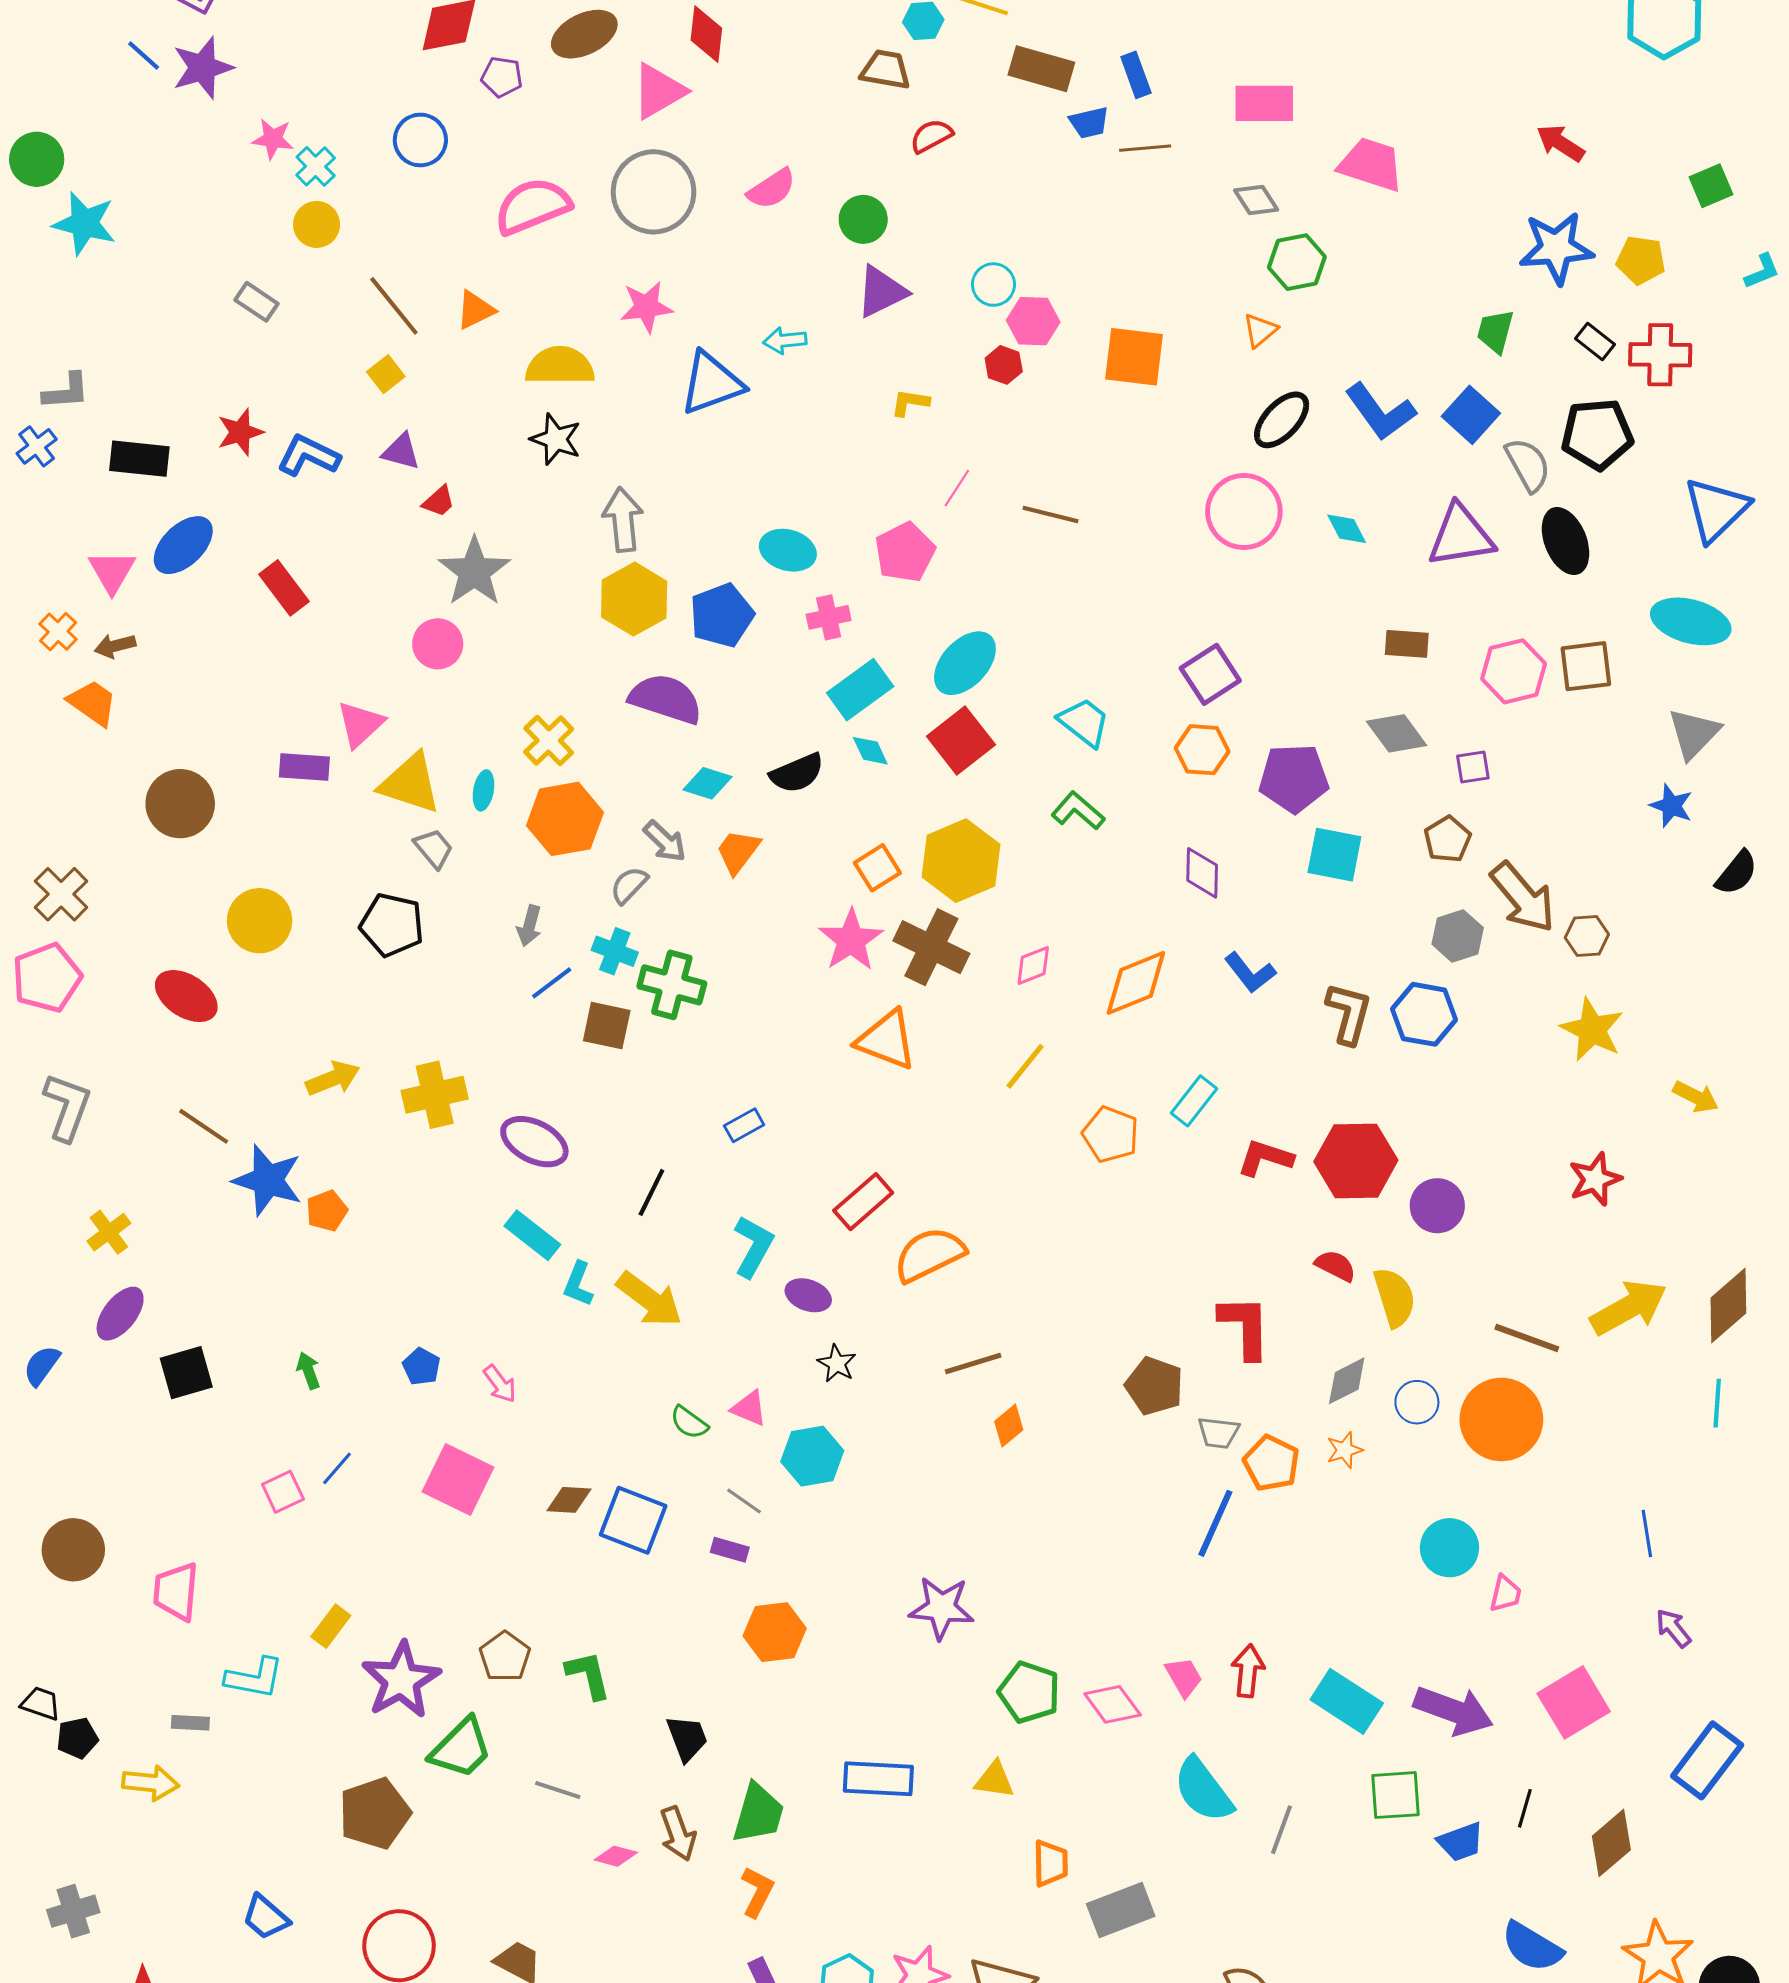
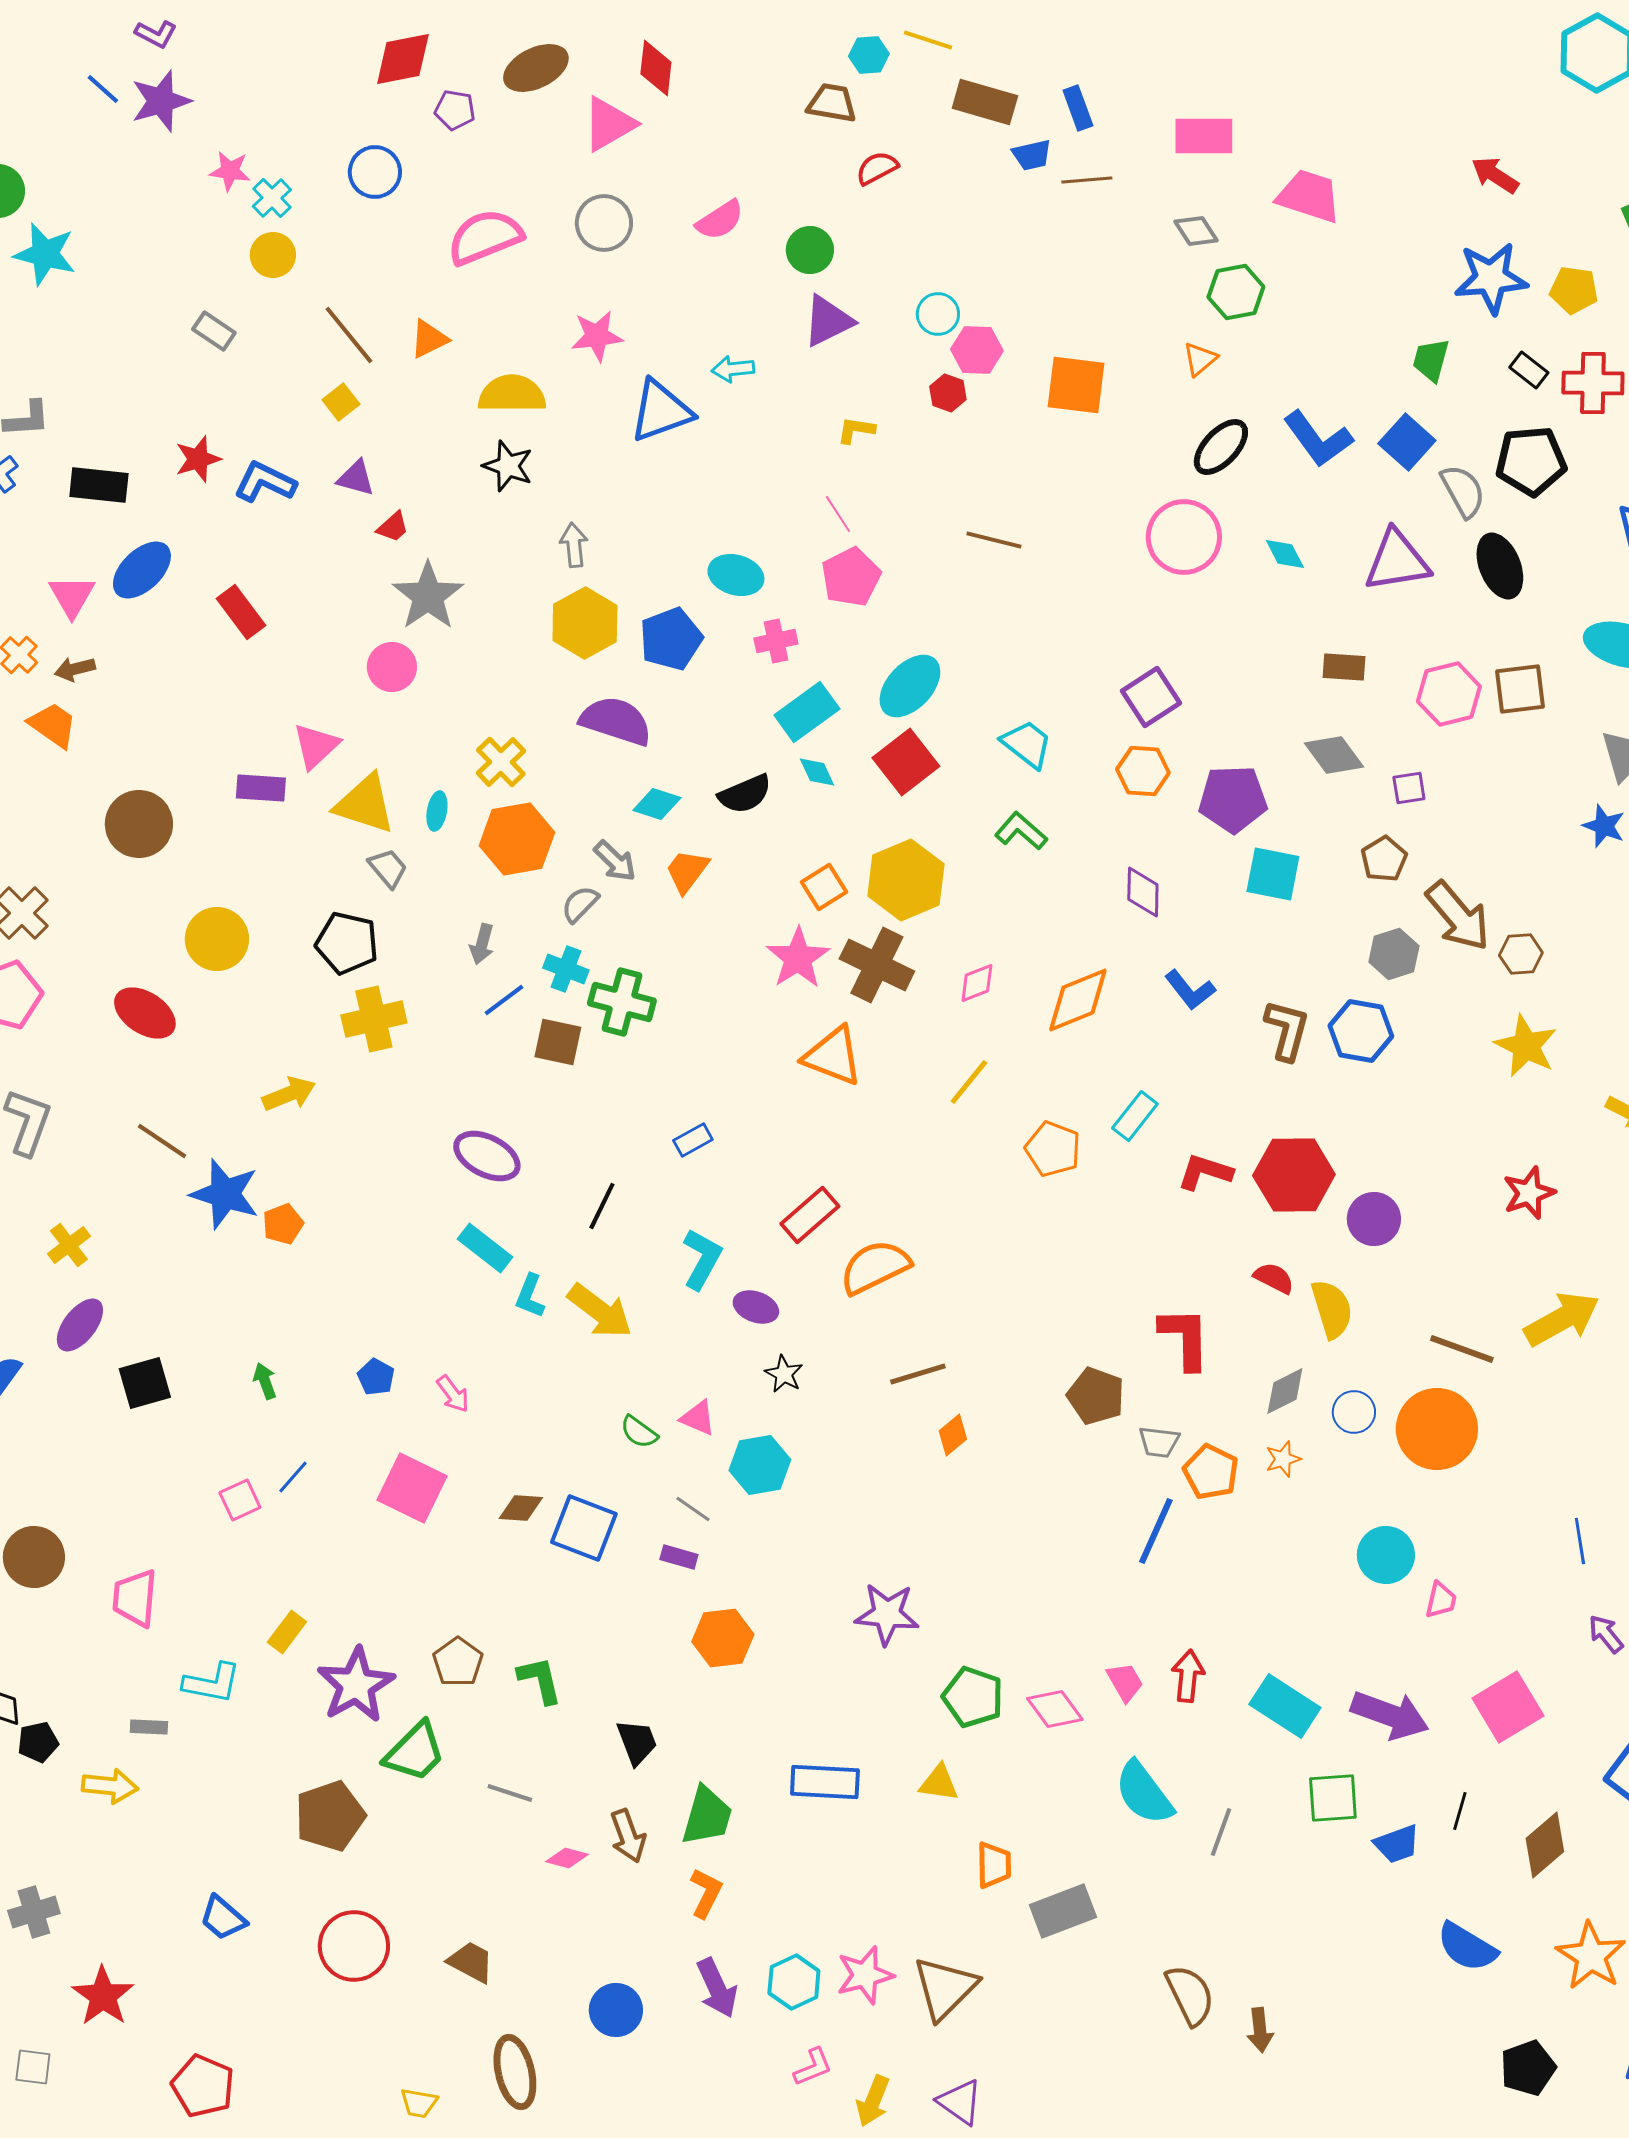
gray circle: (653, 192) -> (604, 223), size x0.7
pink line: (957, 488) -> (838, 514), moved, turned -66
gray arrow: (623, 520) -> (574, 545), size x0.7
yellow cross: (435, 1095) -> (374, 1019), moved

